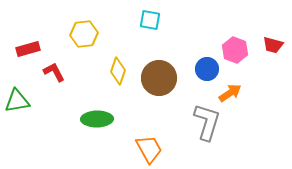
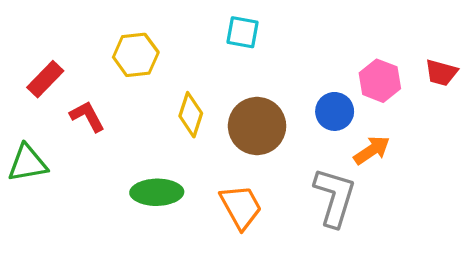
red rectangle: (28, 49) -> (45, 79), turned -30
orange trapezoid: (149, 149) -> (241, 207), moved

